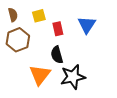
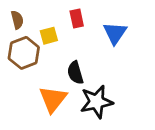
yellow square: (39, 16) -> (49, 36), moved
red rectangle: (58, 29) -> (77, 19), moved

